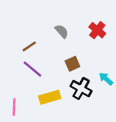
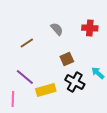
red cross: (97, 30) -> (90, 28), turned -35
purple line: (32, 69) -> (25, 77), moved

